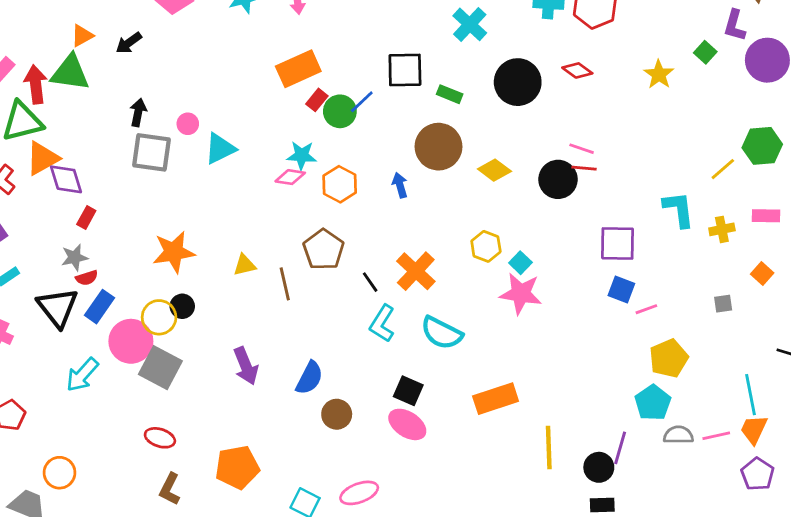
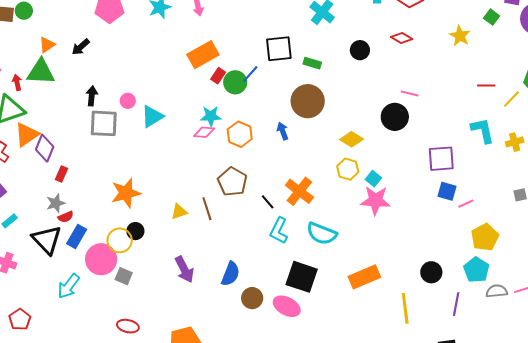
black circle: (518, 82) -> (360, 50), size x0.6
red arrow: (36, 84) -> (17, 82), size x0.6
red line: (584, 168) -> (486, 86), moved
yellow diamond: (494, 170) -> (352, 139), moved
purple diamond: (66, 179) -> (45, 148), turned 44
yellow triangle: (244, 265) -> (179, 212), moved
gray square: (160, 368) -> (124, 276), size x0.6
black square: (408, 391) -> (302, 277), size x1.5
pink ellipse: (407, 424) -> (287, 306), moved
black circle: (599, 467) -> (431, 272), moved

